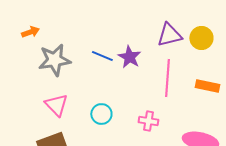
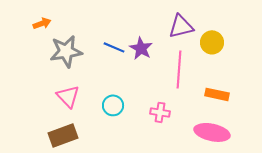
yellow circle: (201, 38) -> (212, 42), moved
orange rectangle: (207, 86) -> (217, 94), moved

